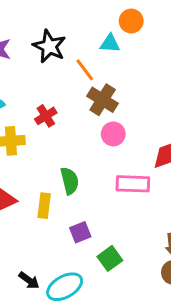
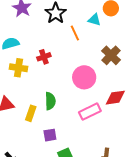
brown cross: (103, 100) -> (111, 55), moved
pink circle: (113, 134) -> (84, 77), size x1.5
pink rectangle: (133, 184) -> (90, 112), turned -40

